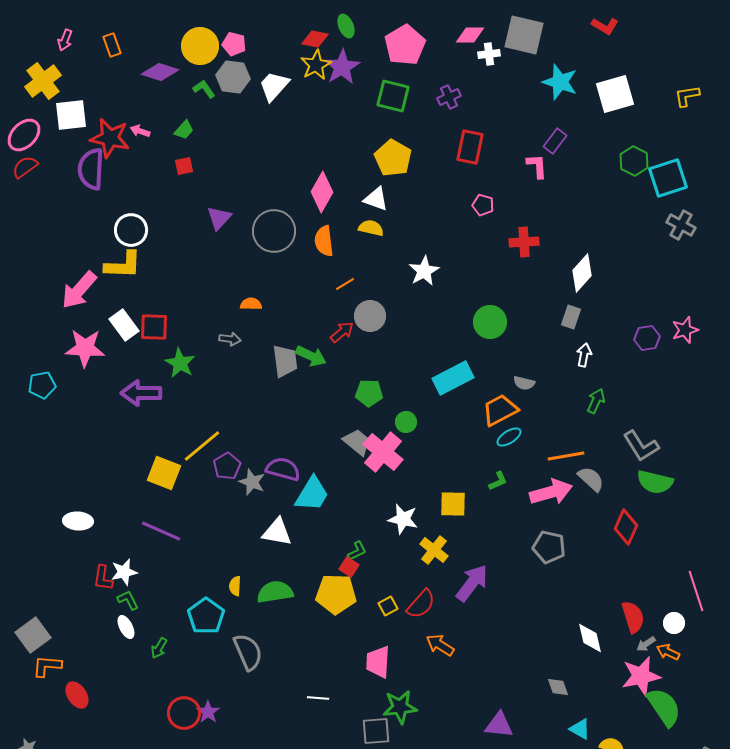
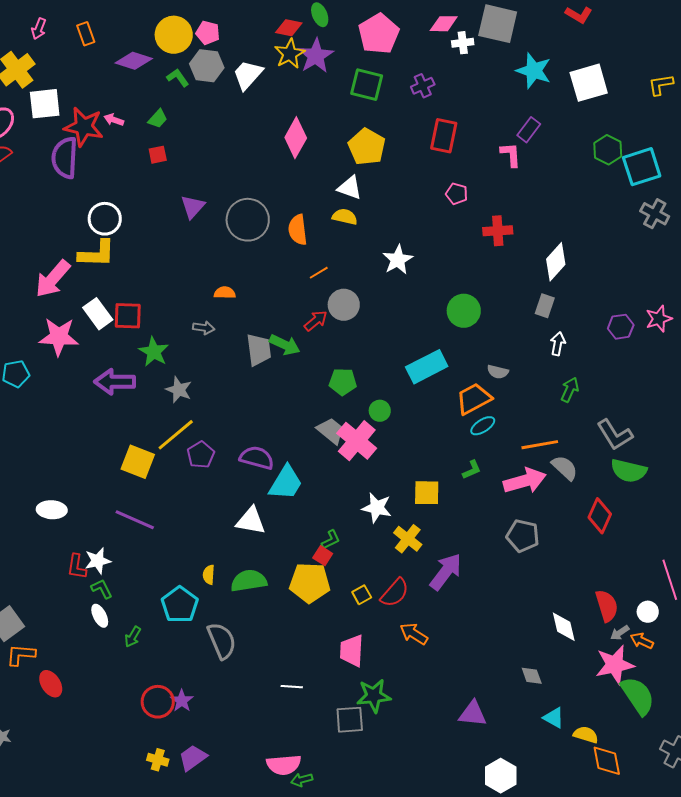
pink diamond: (322, 192) -> (296, 138), moved
gray star: (252, 482) -> (179, 390), moved

